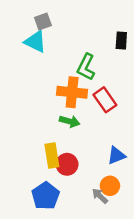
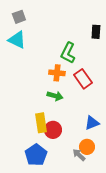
gray square: (43, 21) -> (19, 17), moved
cyan triangle: (35, 42) -> (17, 40), moved
orange cross: (72, 92) -> (57, 73), size x0.7

